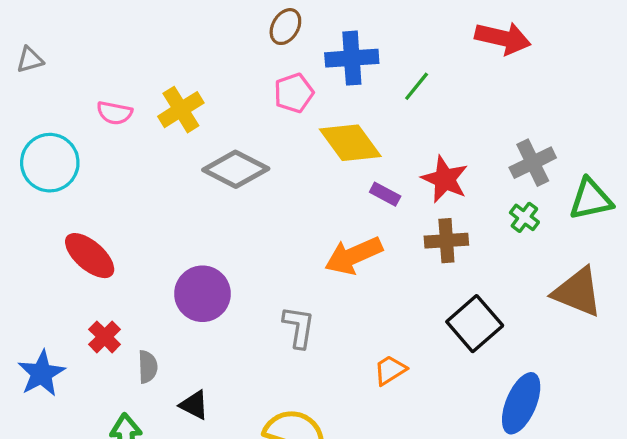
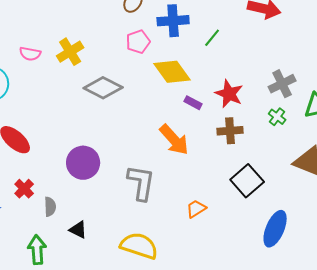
orange arrow: (353, 256) -> (174, 140), turned -108
gray L-shape: (299, 327) -> (141, 183), size x1.4

